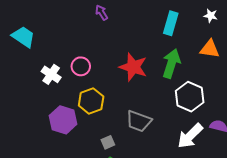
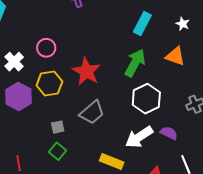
red star: (133, 67) -> (86, 71), moved
white cross: (51, 74) -> (14, 62), moved
gray trapezoid: (139, 121) -> (92, 112), turned -72

